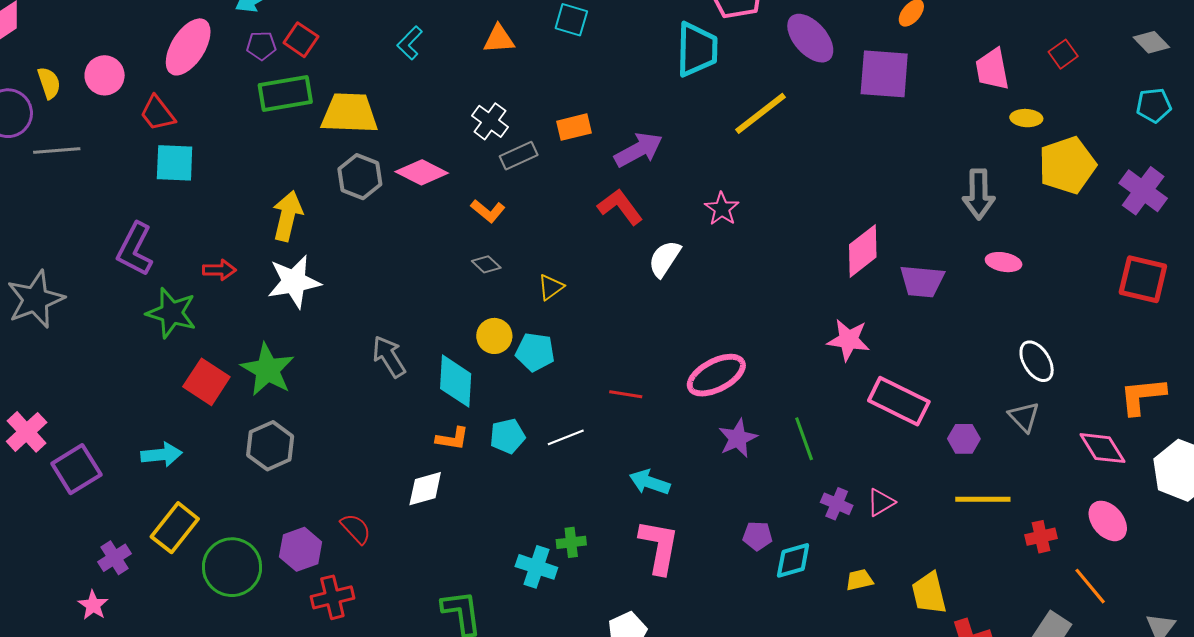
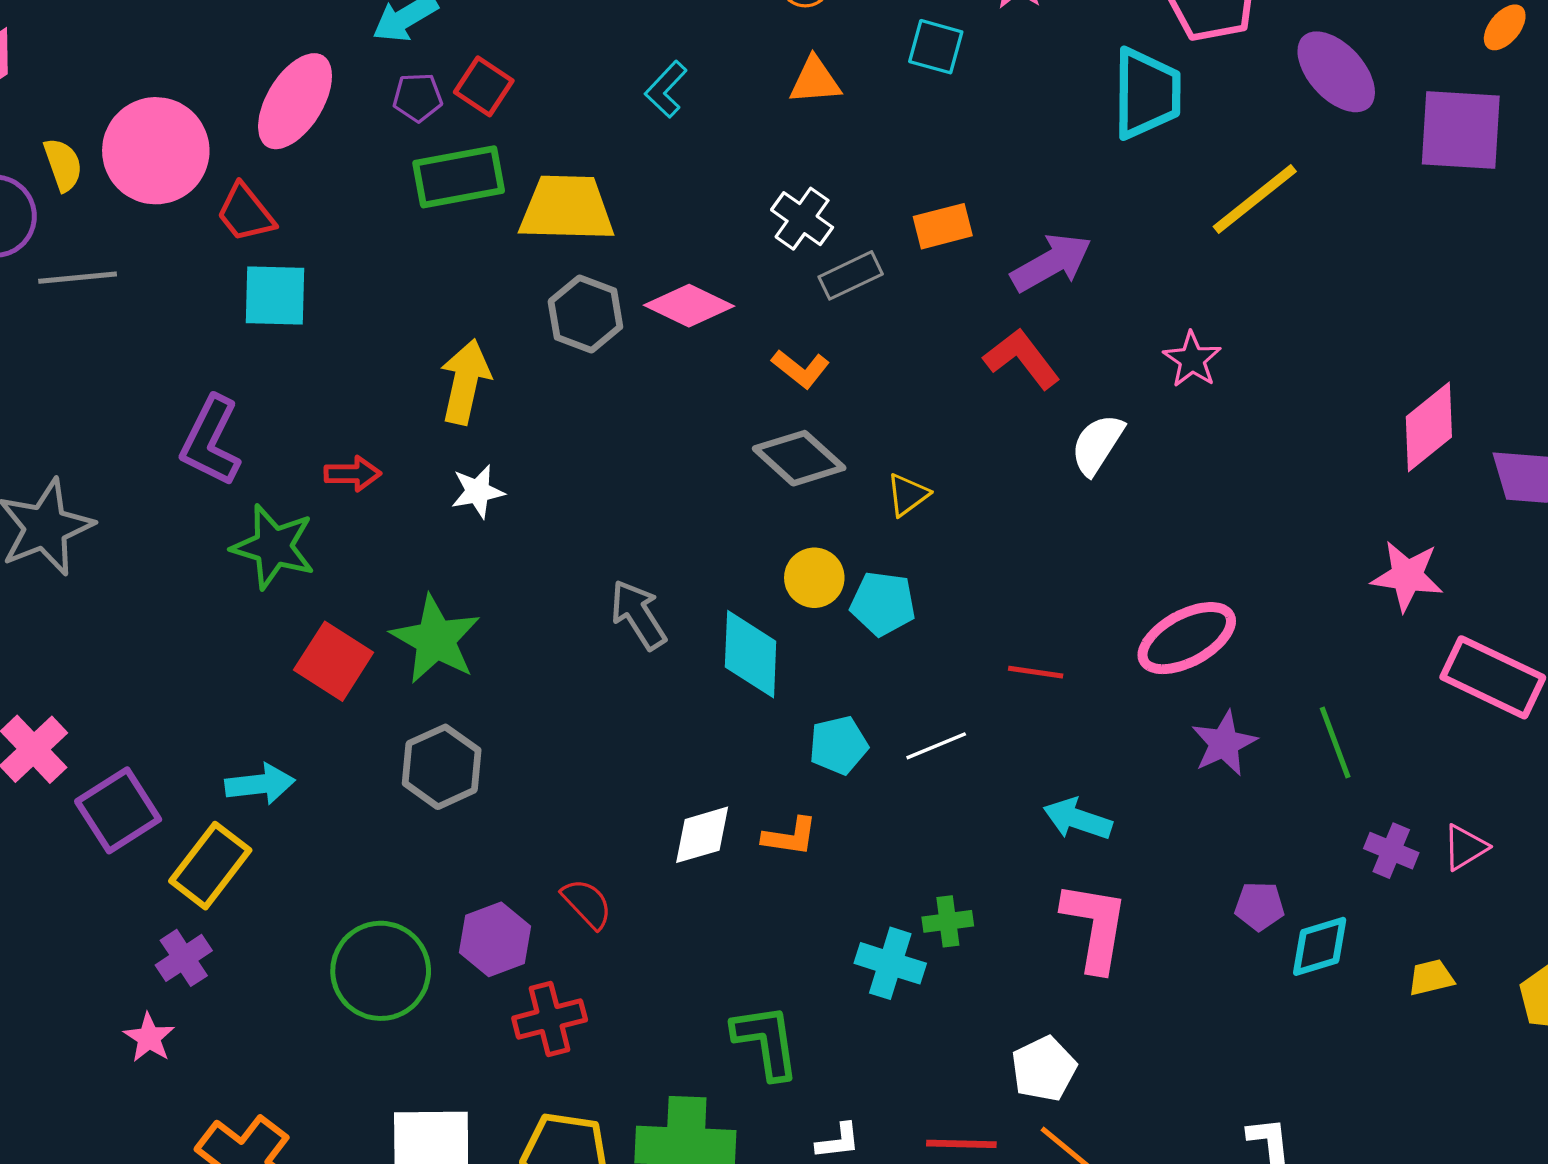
pink circle: (105, 75) -> (156, 151), size x1.6
gray diamond: (486, 264) -> (799, 458), size x1.8
white star: (294, 282) -> (478, 491), size x0.6
orange L-shape: (452, 439) -> (790, 837), moved
yellow rectangle: (175, 528) -> (210, 866), moved

